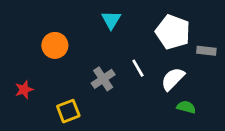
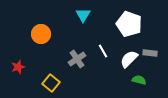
gray rectangle: (206, 51) -> (150, 53), moved
yellow square: (68, 111) -> (51, 83), turned -30

